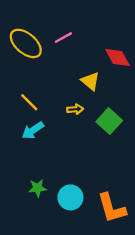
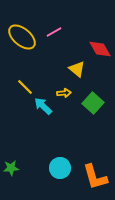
cyan arrow: (33, 130) -> (43, 106), moved, turned 78
green star: (38, 188) -> (11, 168), moved

